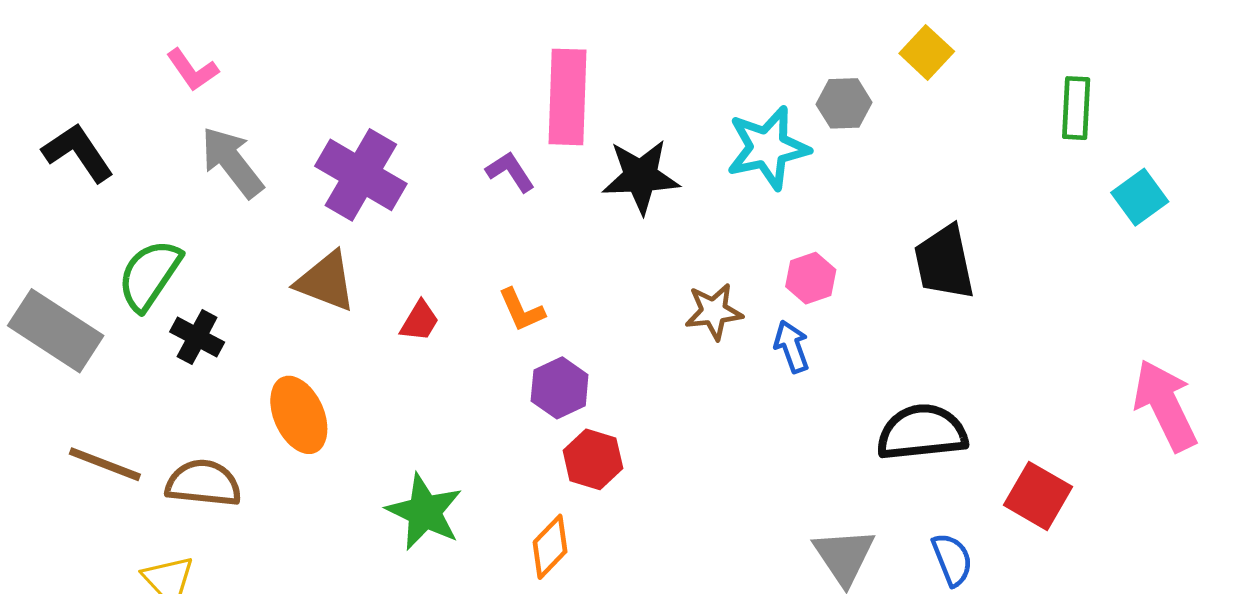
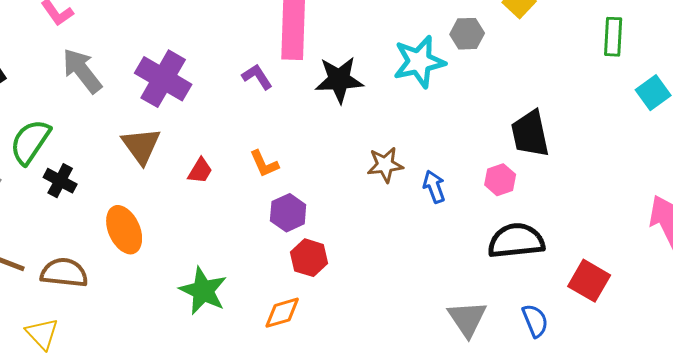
pink hexagon: (811, 278) -> (500, 180), moved
brown triangle: (326, 281) -> (141, 146), turned 33
orange diamond: (550, 547) -> (282, 313), turned 30

